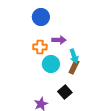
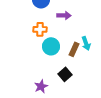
purple arrow: (59, 40) -> (64, 15), moved
cyan arrow: (74, 56) -> (86, 43), moved

